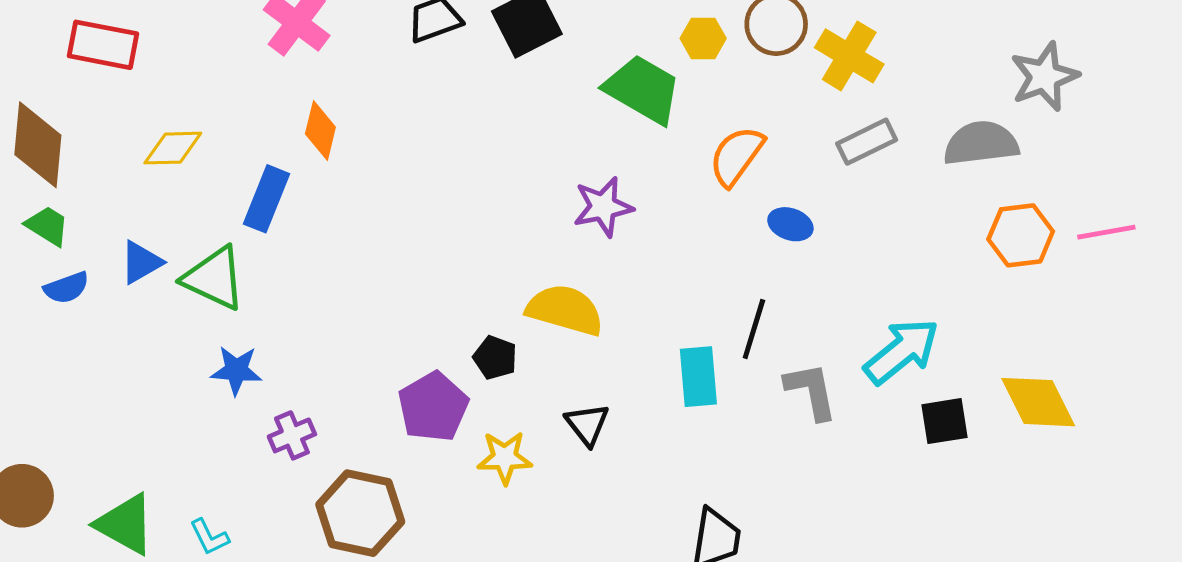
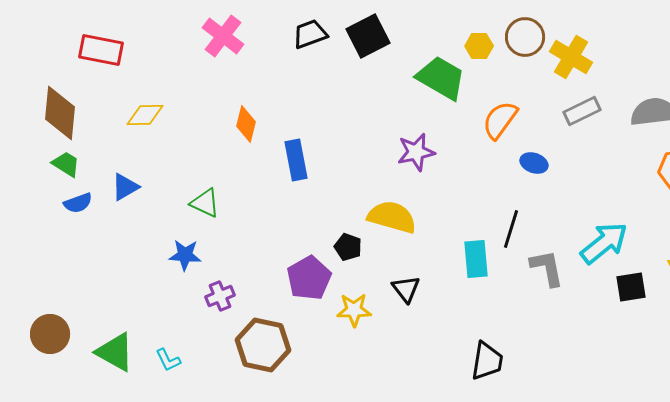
orange diamond: (320, 131) -> (246, 124), moved
blue rectangle: (267, 199) -> (296, 160), moved, turned -33
green triangle: (214, 278) -> (205, 203), moved, size x0.7

